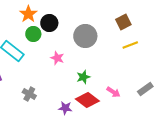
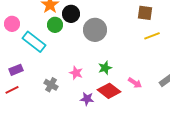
brown square: (123, 22) -> (145, 13), turned 35
gray circle: (85, 36) -> (95, 30), moved
pink star: (57, 58) -> (76, 73), moved

